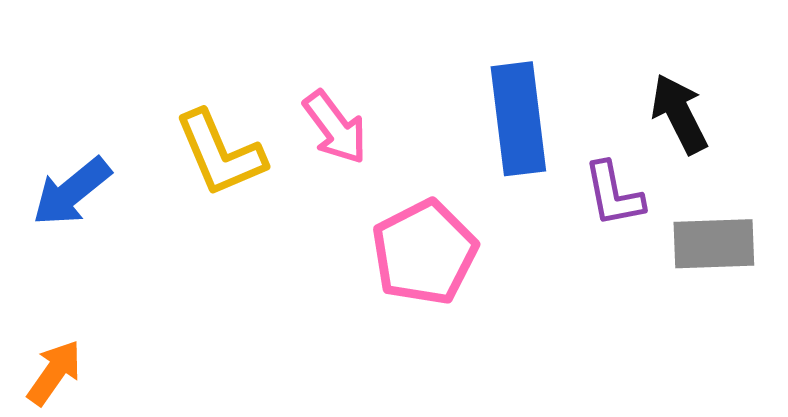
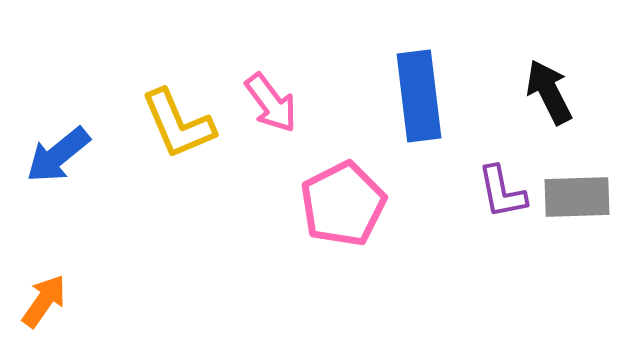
purple L-shape: (614, 194) -> (502, 192), moved

